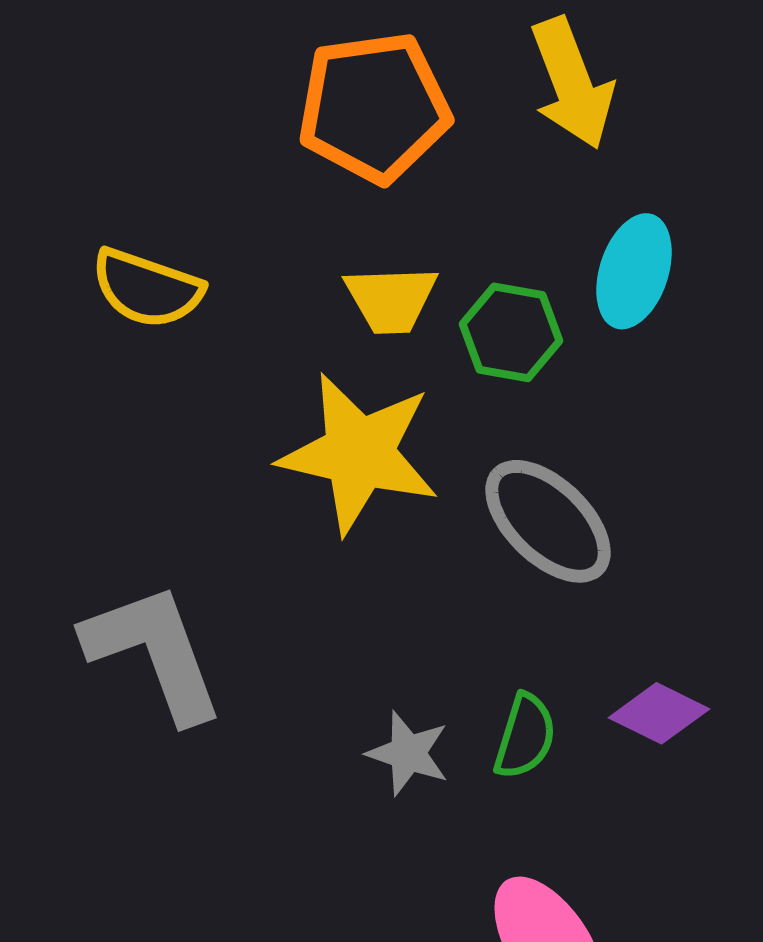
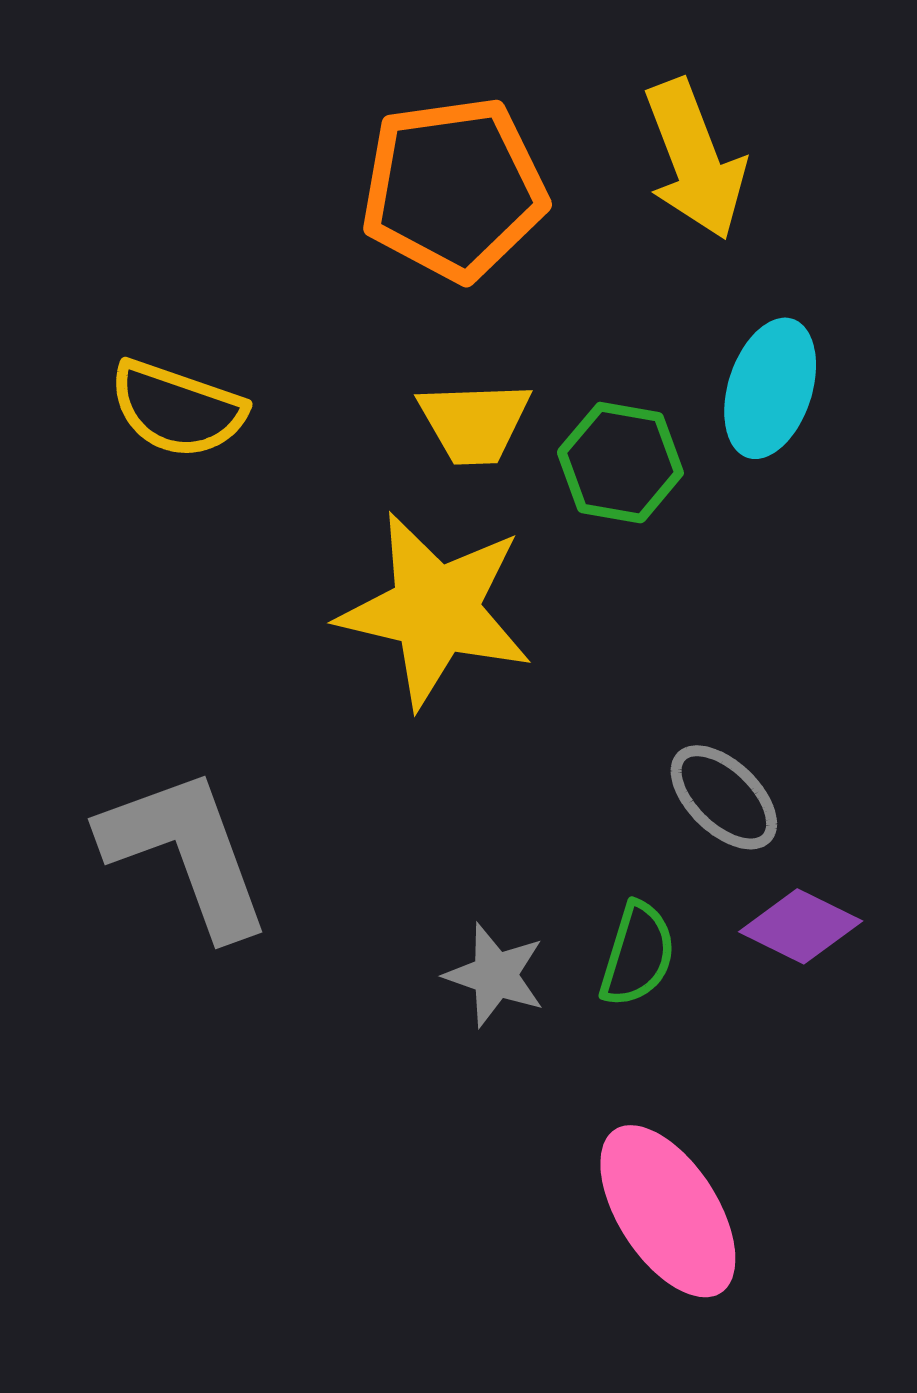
gray ellipse: (548, 521) -> (724, 797), moved, size x0.7

